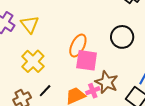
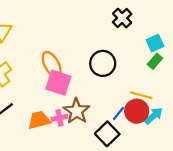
orange ellipse: (78, 46) -> (52, 64), turned -65

